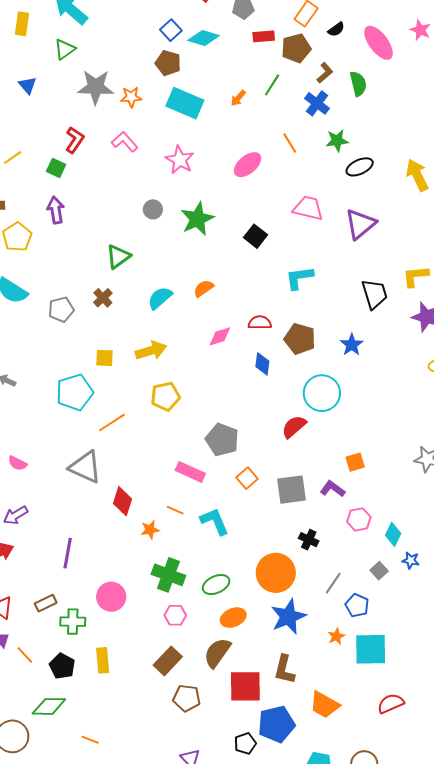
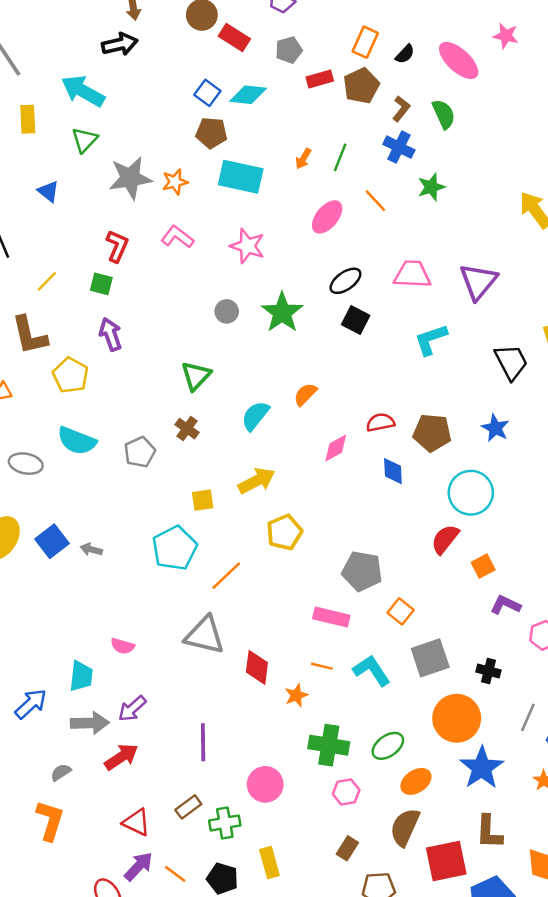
green line: (272, 85) -> (340, 157), moved
pink ellipse: (248, 165) -> (327, 217), moved
black ellipse: (360, 167) -> (345, 281), moved
cyan L-shape: (299, 278) -> (431, 339), moved
orange square: (355, 462) -> (483, 566), moved
gray square: (291, 490) -> (430, 658), moved
brown rectangle: (168, 661) -> (347, 848), size x0.7

